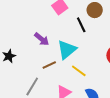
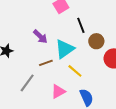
brown circle: (95, 10) -> (96, 41), moved

